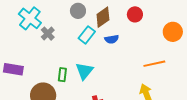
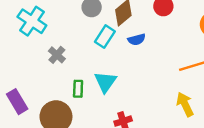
gray cross: (48, 34) -> (57, 55), moved
purple rectangle: (13, 69) -> (17, 102), moved, turned 54

